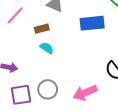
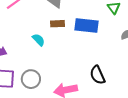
brown rectangle: (42, 29) -> (57, 24), moved

